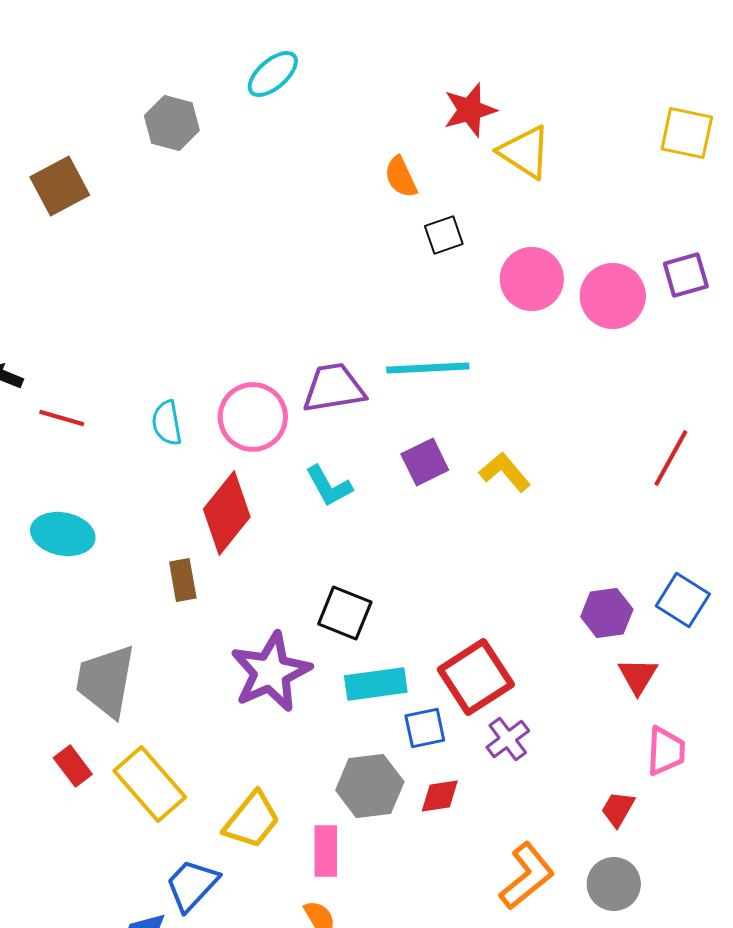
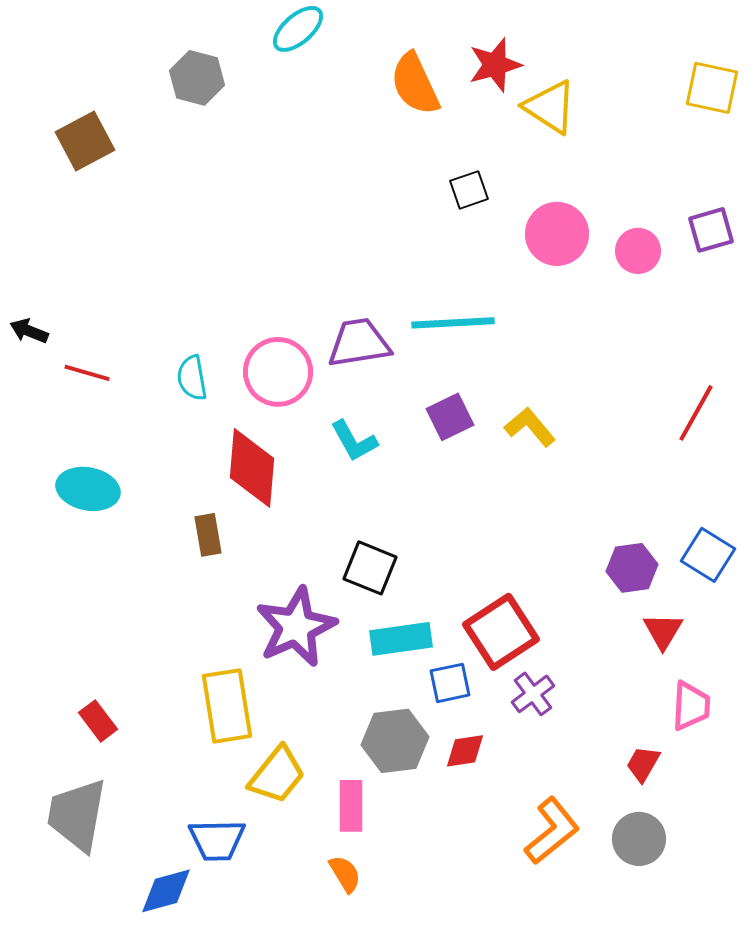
orange semicircle: (401, 177) -> (415, 84), moved, size x1.5
pink circle: (613, 296) -> (638, 251), size x0.7
red diamond: (227, 513) -> (252, 468), turned -34
gray trapezoid: (106, 681) -> (77, 815), moved
yellow rectangle: (150, 784) -> (227, 706), moved, turned 32
blue trapezoid: (192, 885) -> (217, 840), turned -134

